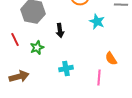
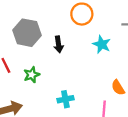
black arrow: (60, 31) -> (58, 44), moved

